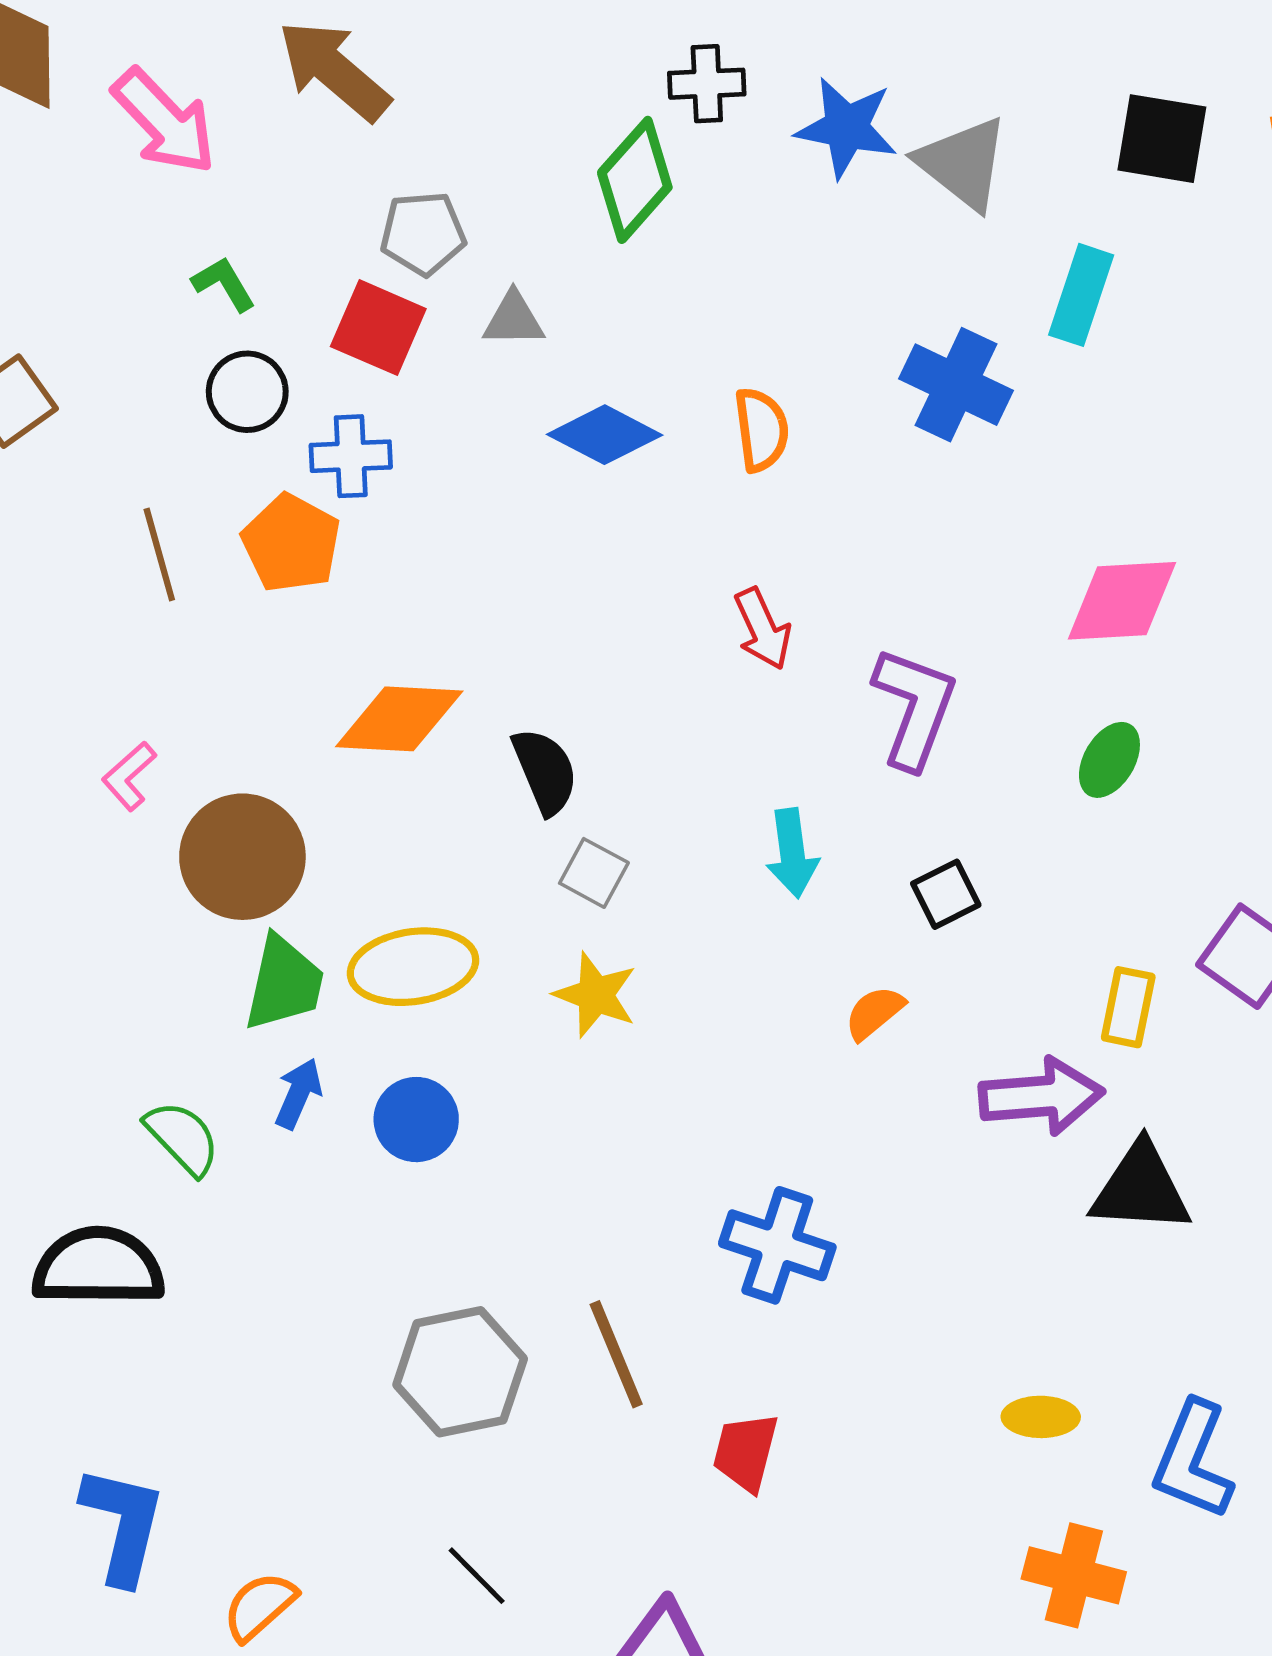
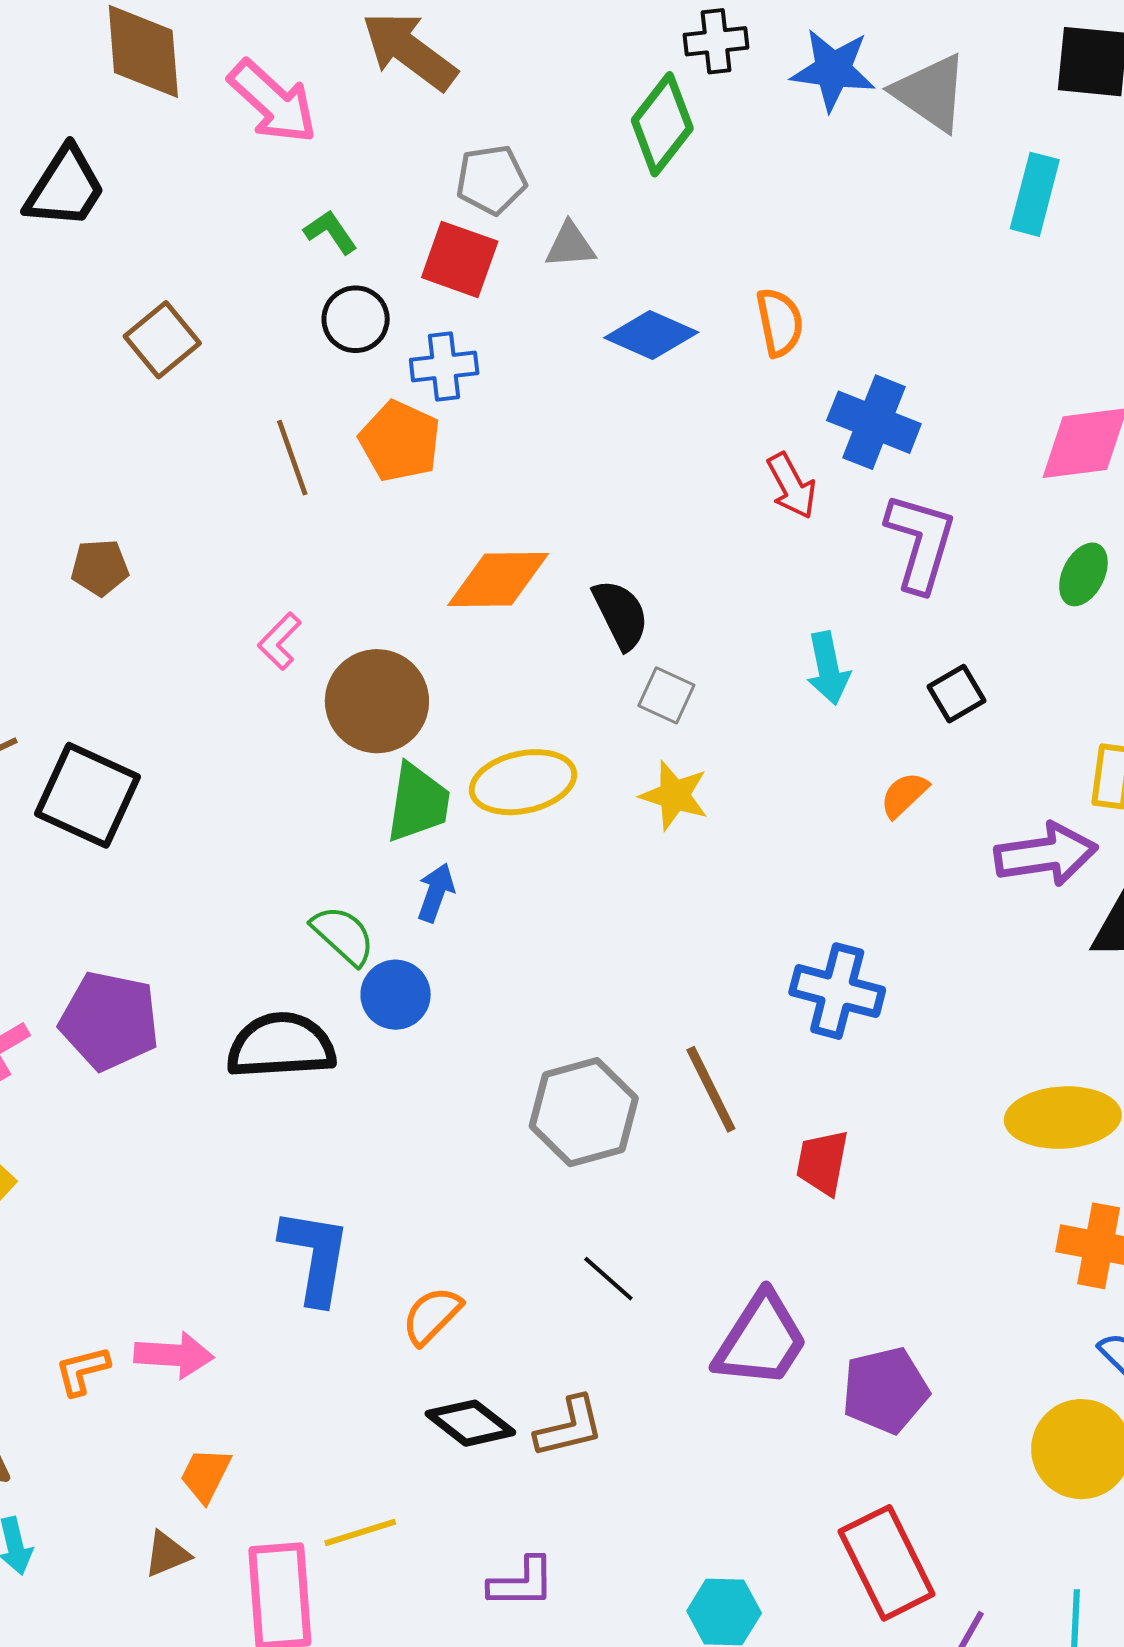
blue cross: (956, 385) -> (874, 422), moved
blue circle: (416, 1120) -> (396, 995), moved
yellow ellipse: (1041, 1417) -> (1063, 1118), size x1.8

